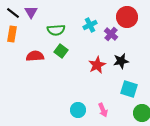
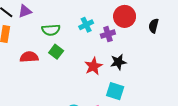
purple triangle: (31, 12) -> (25, 11), turned 40
purple cross: (111, 34) -> (108, 34), turned 32
cyan square: (129, 89) -> (115, 91), moved

